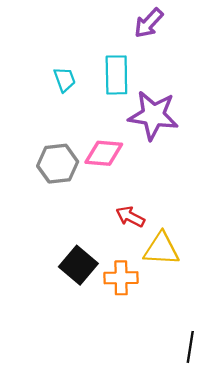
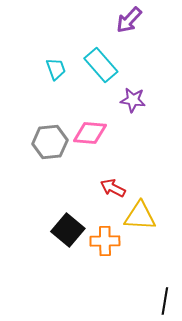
cyan rectangle: (116, 75) -> (101, 65), turned -40
purple star: (153, 115) -> (133, 100), size x0.6

